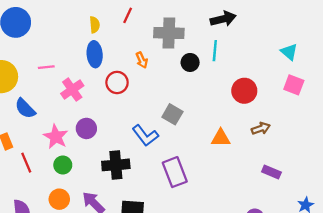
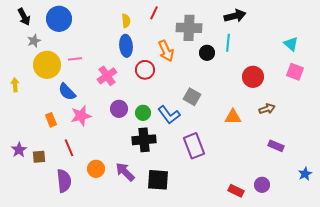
orange arrow: (142, 60) -> (166, 51), size x1.5
pink line: (46, 67) -> (75, 59), moved
pink star: (56, 137) -> (81, 116), moved, turned 30
red line: (26, 163) -> (69, 148), moved
green circle: (63, 165) -> (143, 113), moved

